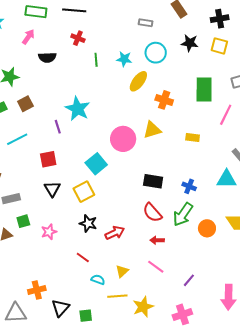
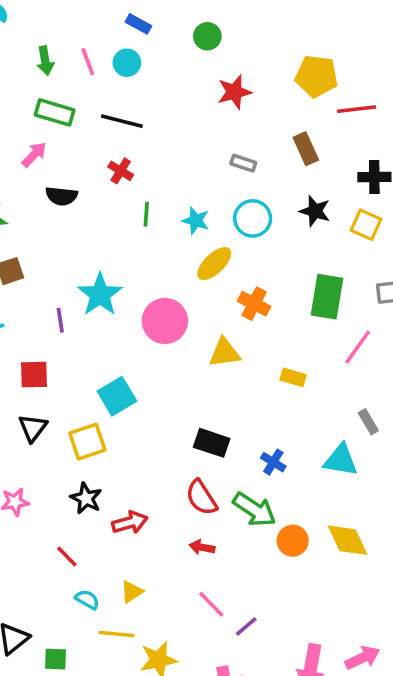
pink circle: (123, 139) -> (165, 321), moved
green arrow: (183, 214) -> (254, 510), turned -100
pink line: (156, 267) -> (211, 604), moved

